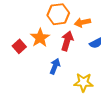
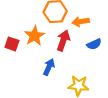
red square: (19, 46) -> (12, 44), turned -32

